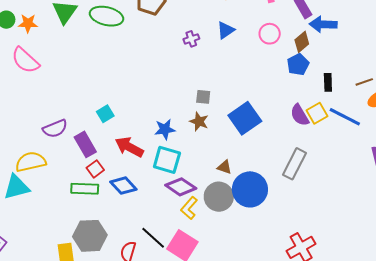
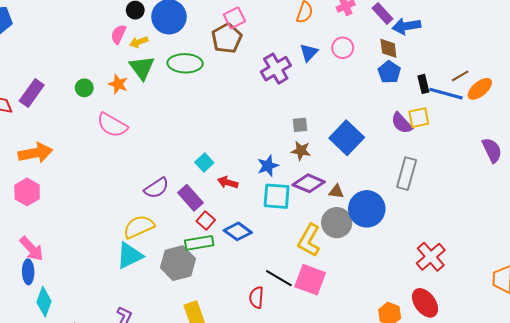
orange star: (28, 23) -> (118, 84), moved, turned 30
pink circle: (270, 34) -> (343, 48), moved
purple cross: (191, 39) -> (276, 69), size x1.8
brown diamond: (302, 42) -> (388, 48), turned -45
yellow square: (317, 113) -> (419, 118), turned 30
blue line: (345, 117) -> (446, 94), moved
red arrow: (129, 147) -> (228, 182), moved, size x0.7
purple diamond: (181, 187) -> (309, 183), moved
yellow L-shape: (189, 208) -> (309, 240), size x1.4
gray hexagon: (90, 236) -> (178, 263), moved

